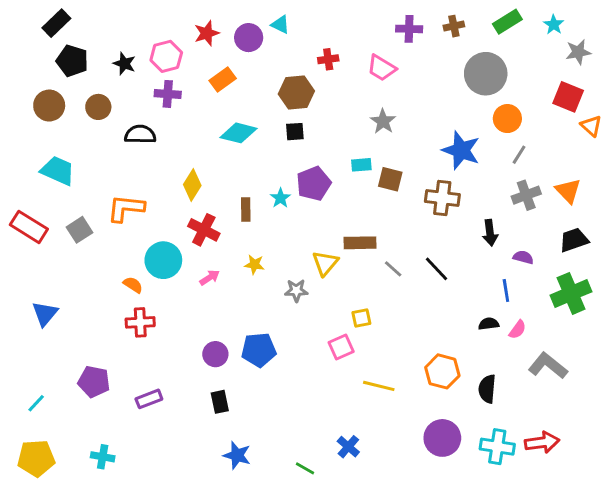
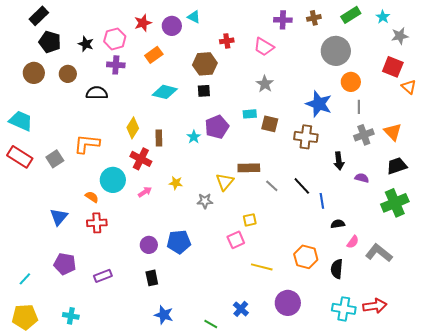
gray line: (519, 155) -> (359, 107), turned -32
cyan trapezoid: (58, 171) -> (21, 121), moved
brown rectangle: (246, 210) -> (159, 138), moved
blue line: (506, 291) -> (322, 201), moved
blue triangle: (45, 314) -> (59, 217), moved
pink semicircle: (517, 330) -> (353, 242), moved
purple circle: (442, 438) -> (288, 303), moved

